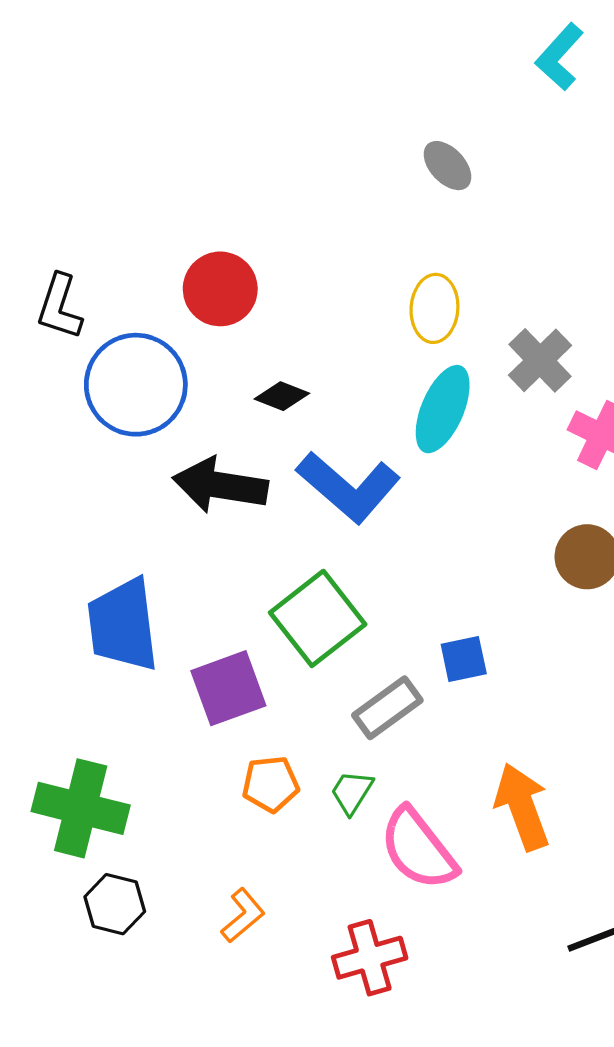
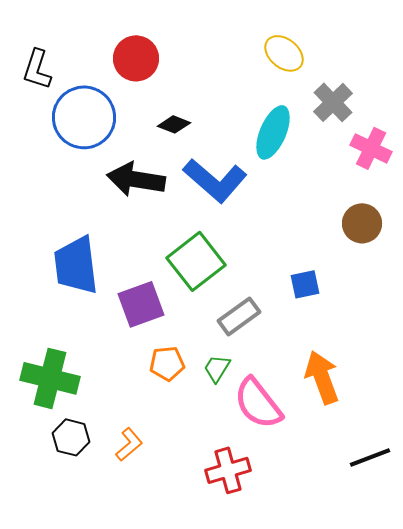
yellow ellipse: (434, 308) -> (284, 53), moved, turned -54
blue square: (464, 659) -> (305, 284), moved
orange L-shape: (243, 915) -> (129, 444), moved

